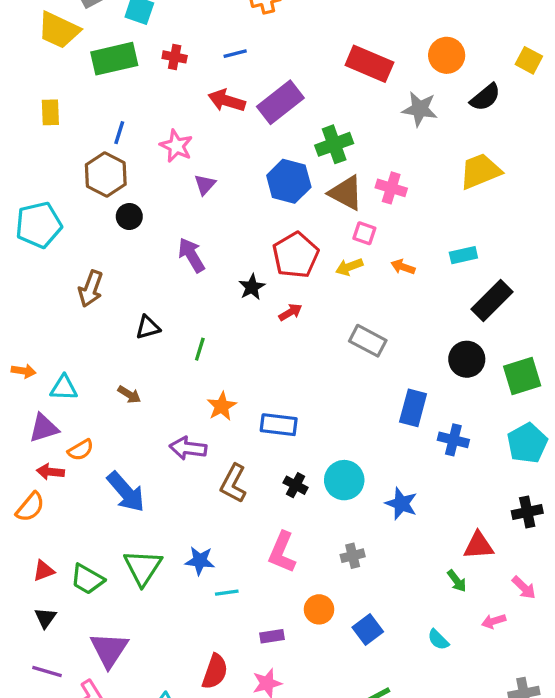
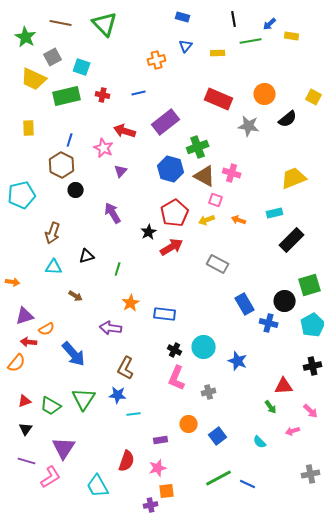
red arrow: (227, 101) -> (125, 131), moved
yellow trapezoid: (480, 171) -> (294, 178), moved
red arrow: (290, 312) -> (172, 247), size x1.6
black circle: (467, 359) -> (285, 301), moved
cyan triangle: (64, 388) -> (54, 267), moved
blue rectangle: (413, 408) -> (245, 304), turned -45
brown L-shape: (233, 483) -> (126, 368), moved
pink L-shape: (282, 552) -> (177, 378), moved

